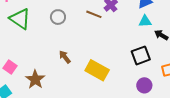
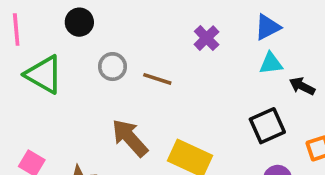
brown line: (94, 14) -> (157, 79), moved
brown arrow: (65, 57) -> (130, 138), size x1.6

